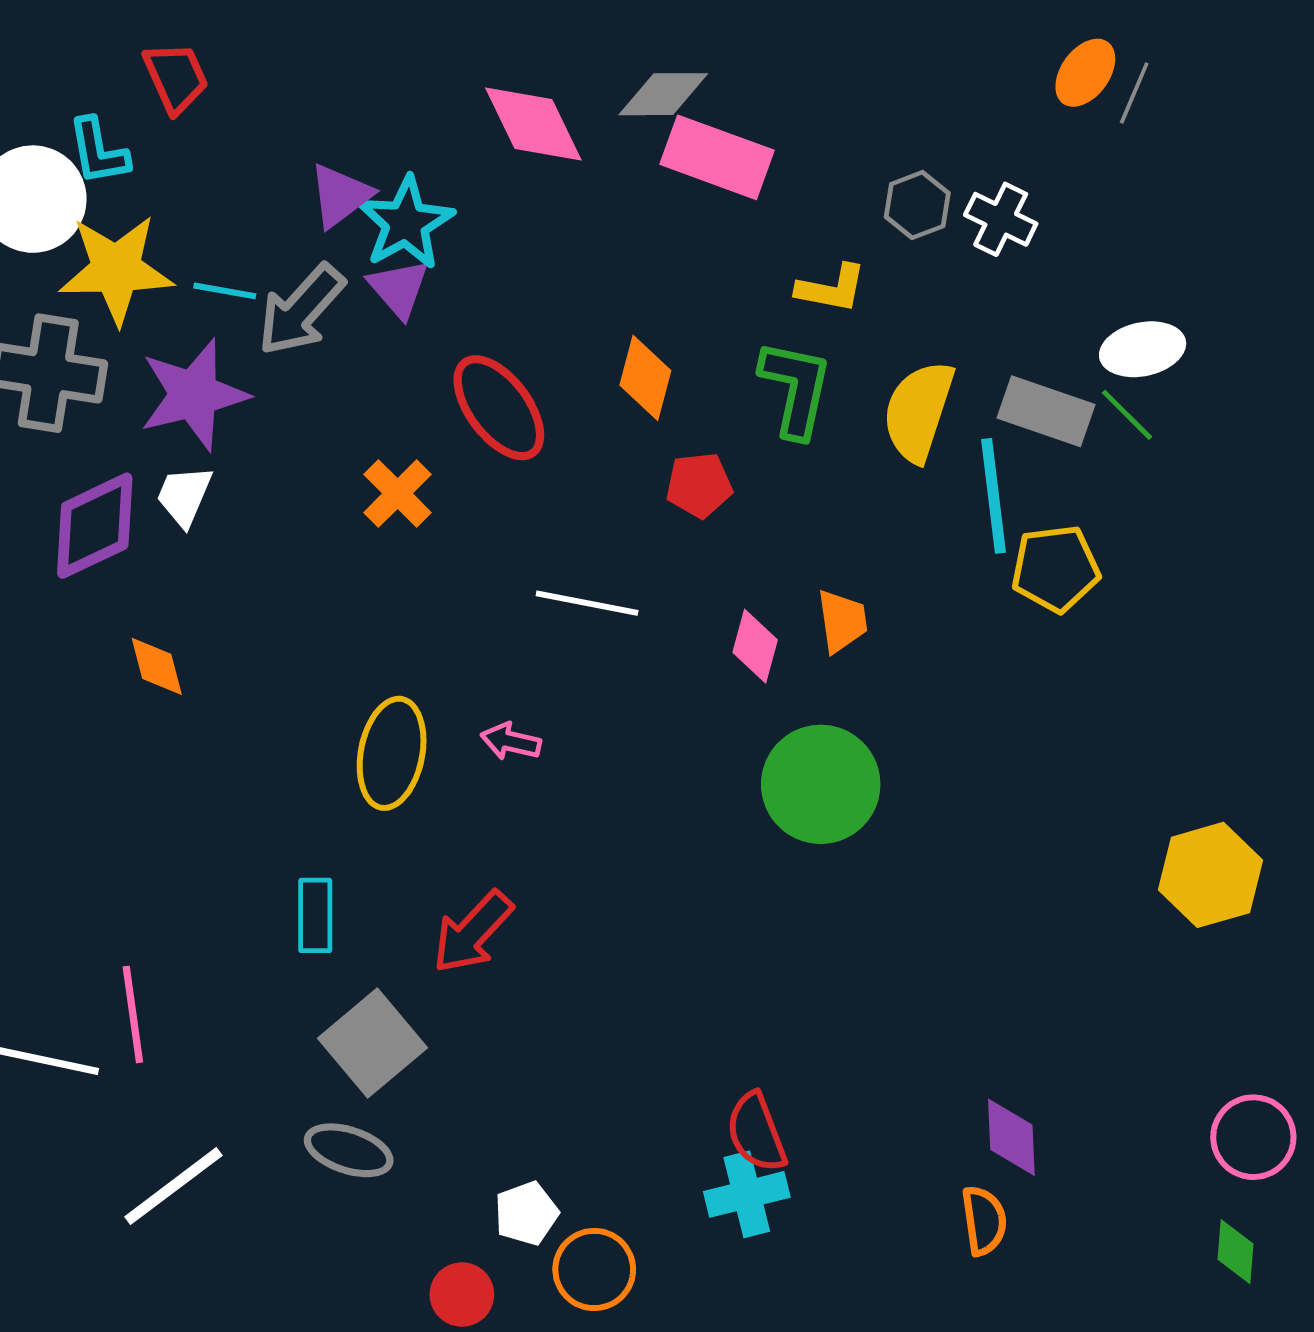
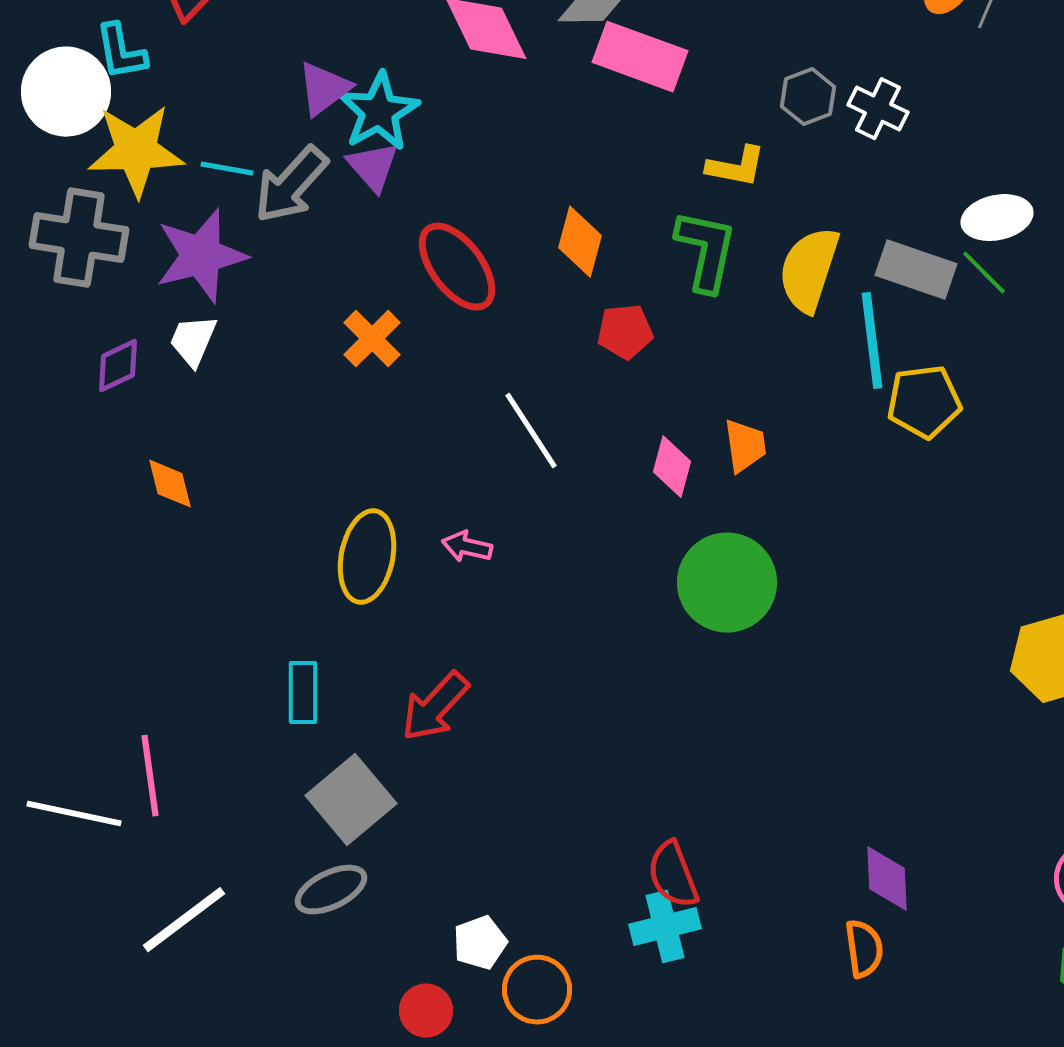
purple diamond: (95, 526) -> (118, 366), size x0.6
white line: (587, 603) -> (531, 431), turned 46
gray ellipse: (349, 1150) -> (331, 890), turned -44

